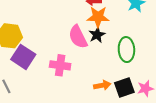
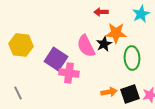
orange star: (98, 17) -> (116, 33), moved
purple square: (23, 57) -> (56, 59), moved

